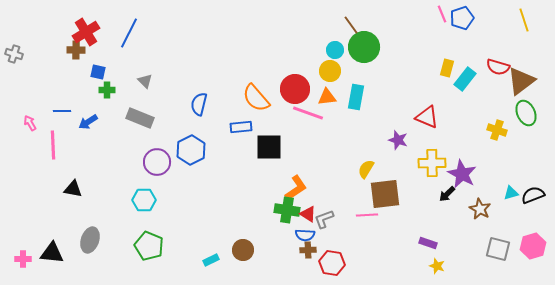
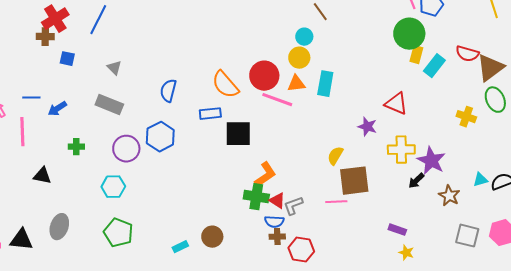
green circle: (364, 47) -> (409, 34), moved
green cross: (107, 90) -> (76, 147), moved

